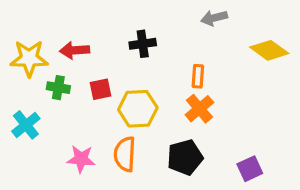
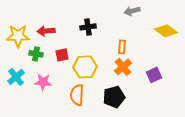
pink star: (81, 159) -> (43, 82), moved
purple square: (250, 169) -> (154, 75), moved

